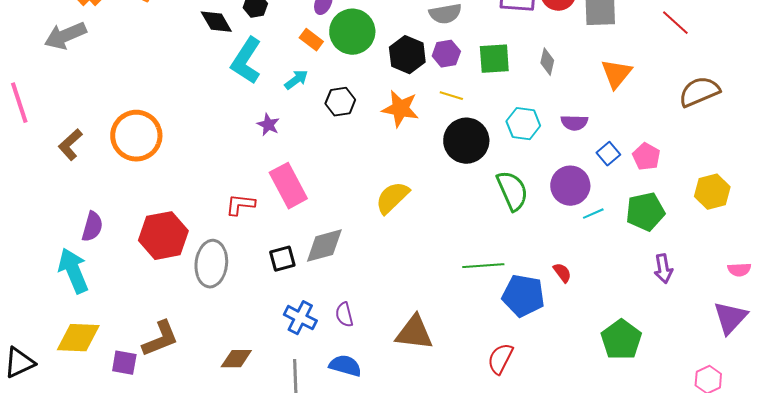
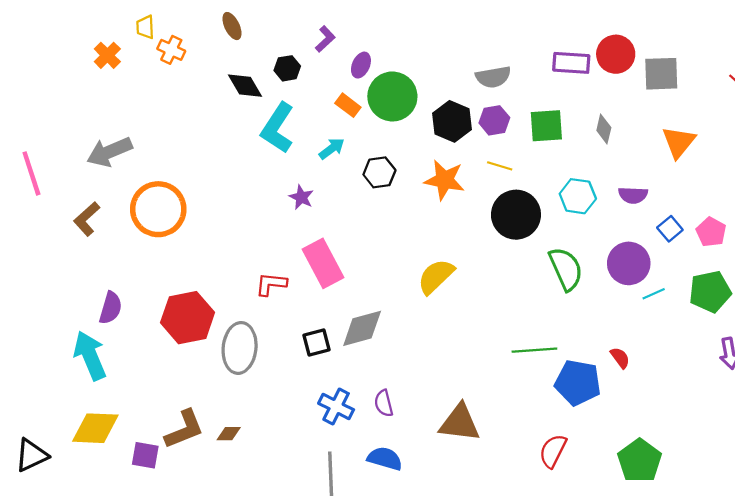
gray arrow: (65, 36) -> (109, 152), moved
green pentagon: (621, 340) -> (640, 461), moved
brown diamond: (236, 359) -> (229, 434), moved, size x0.7

